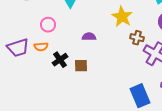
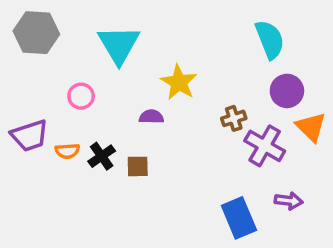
yellow star: (122, 17) -> (179, 82), moved
brown cross: (137, 38) -> (234, 118), turned -32
orange semicircle: (41, 47) -> (67, 151), moved

